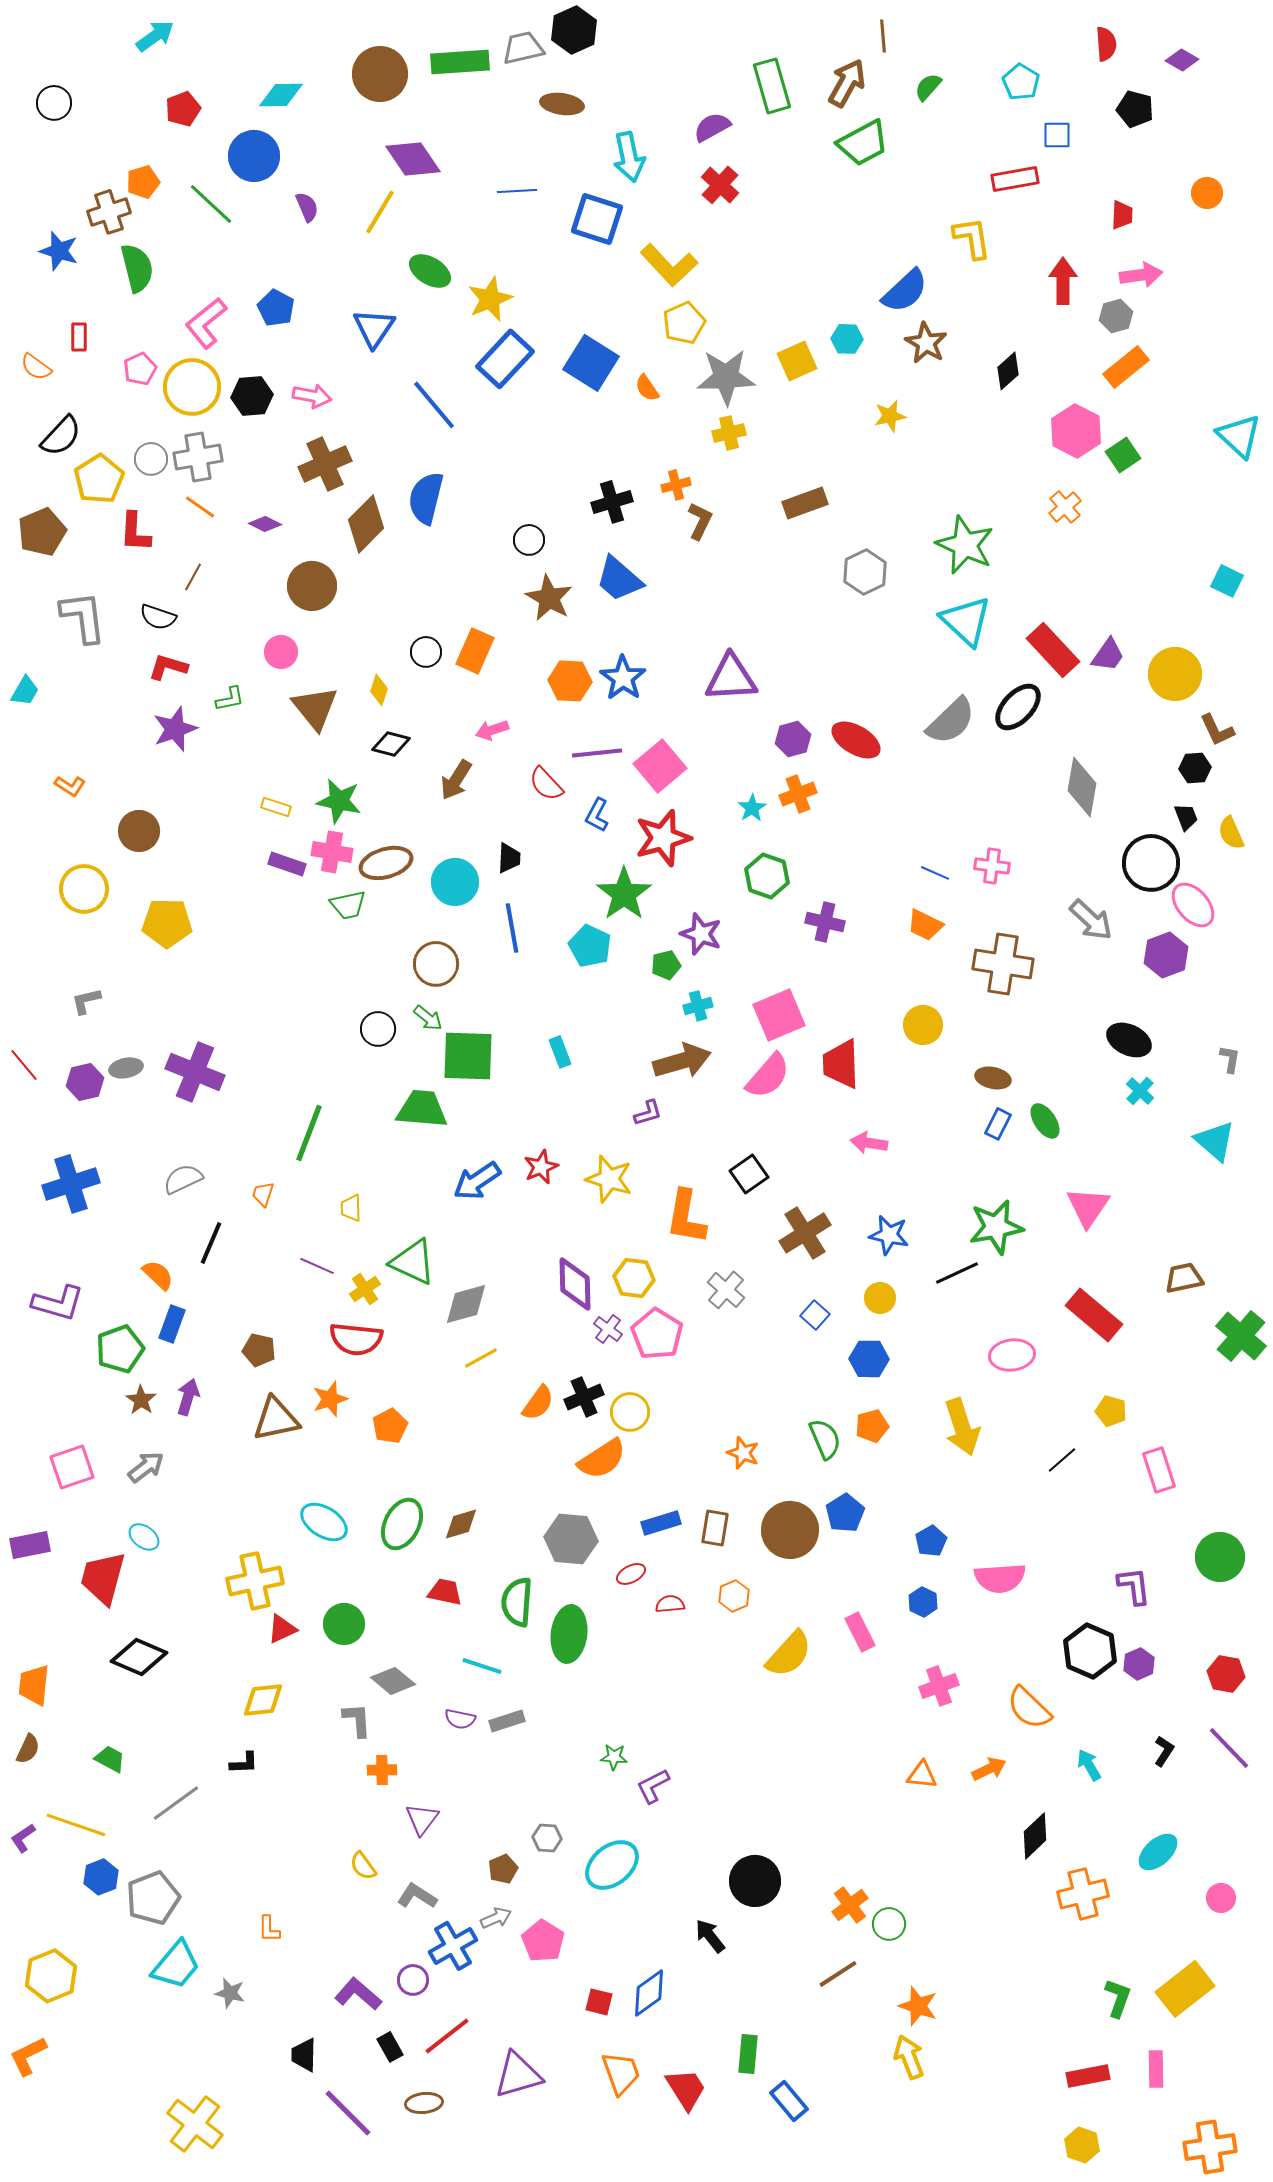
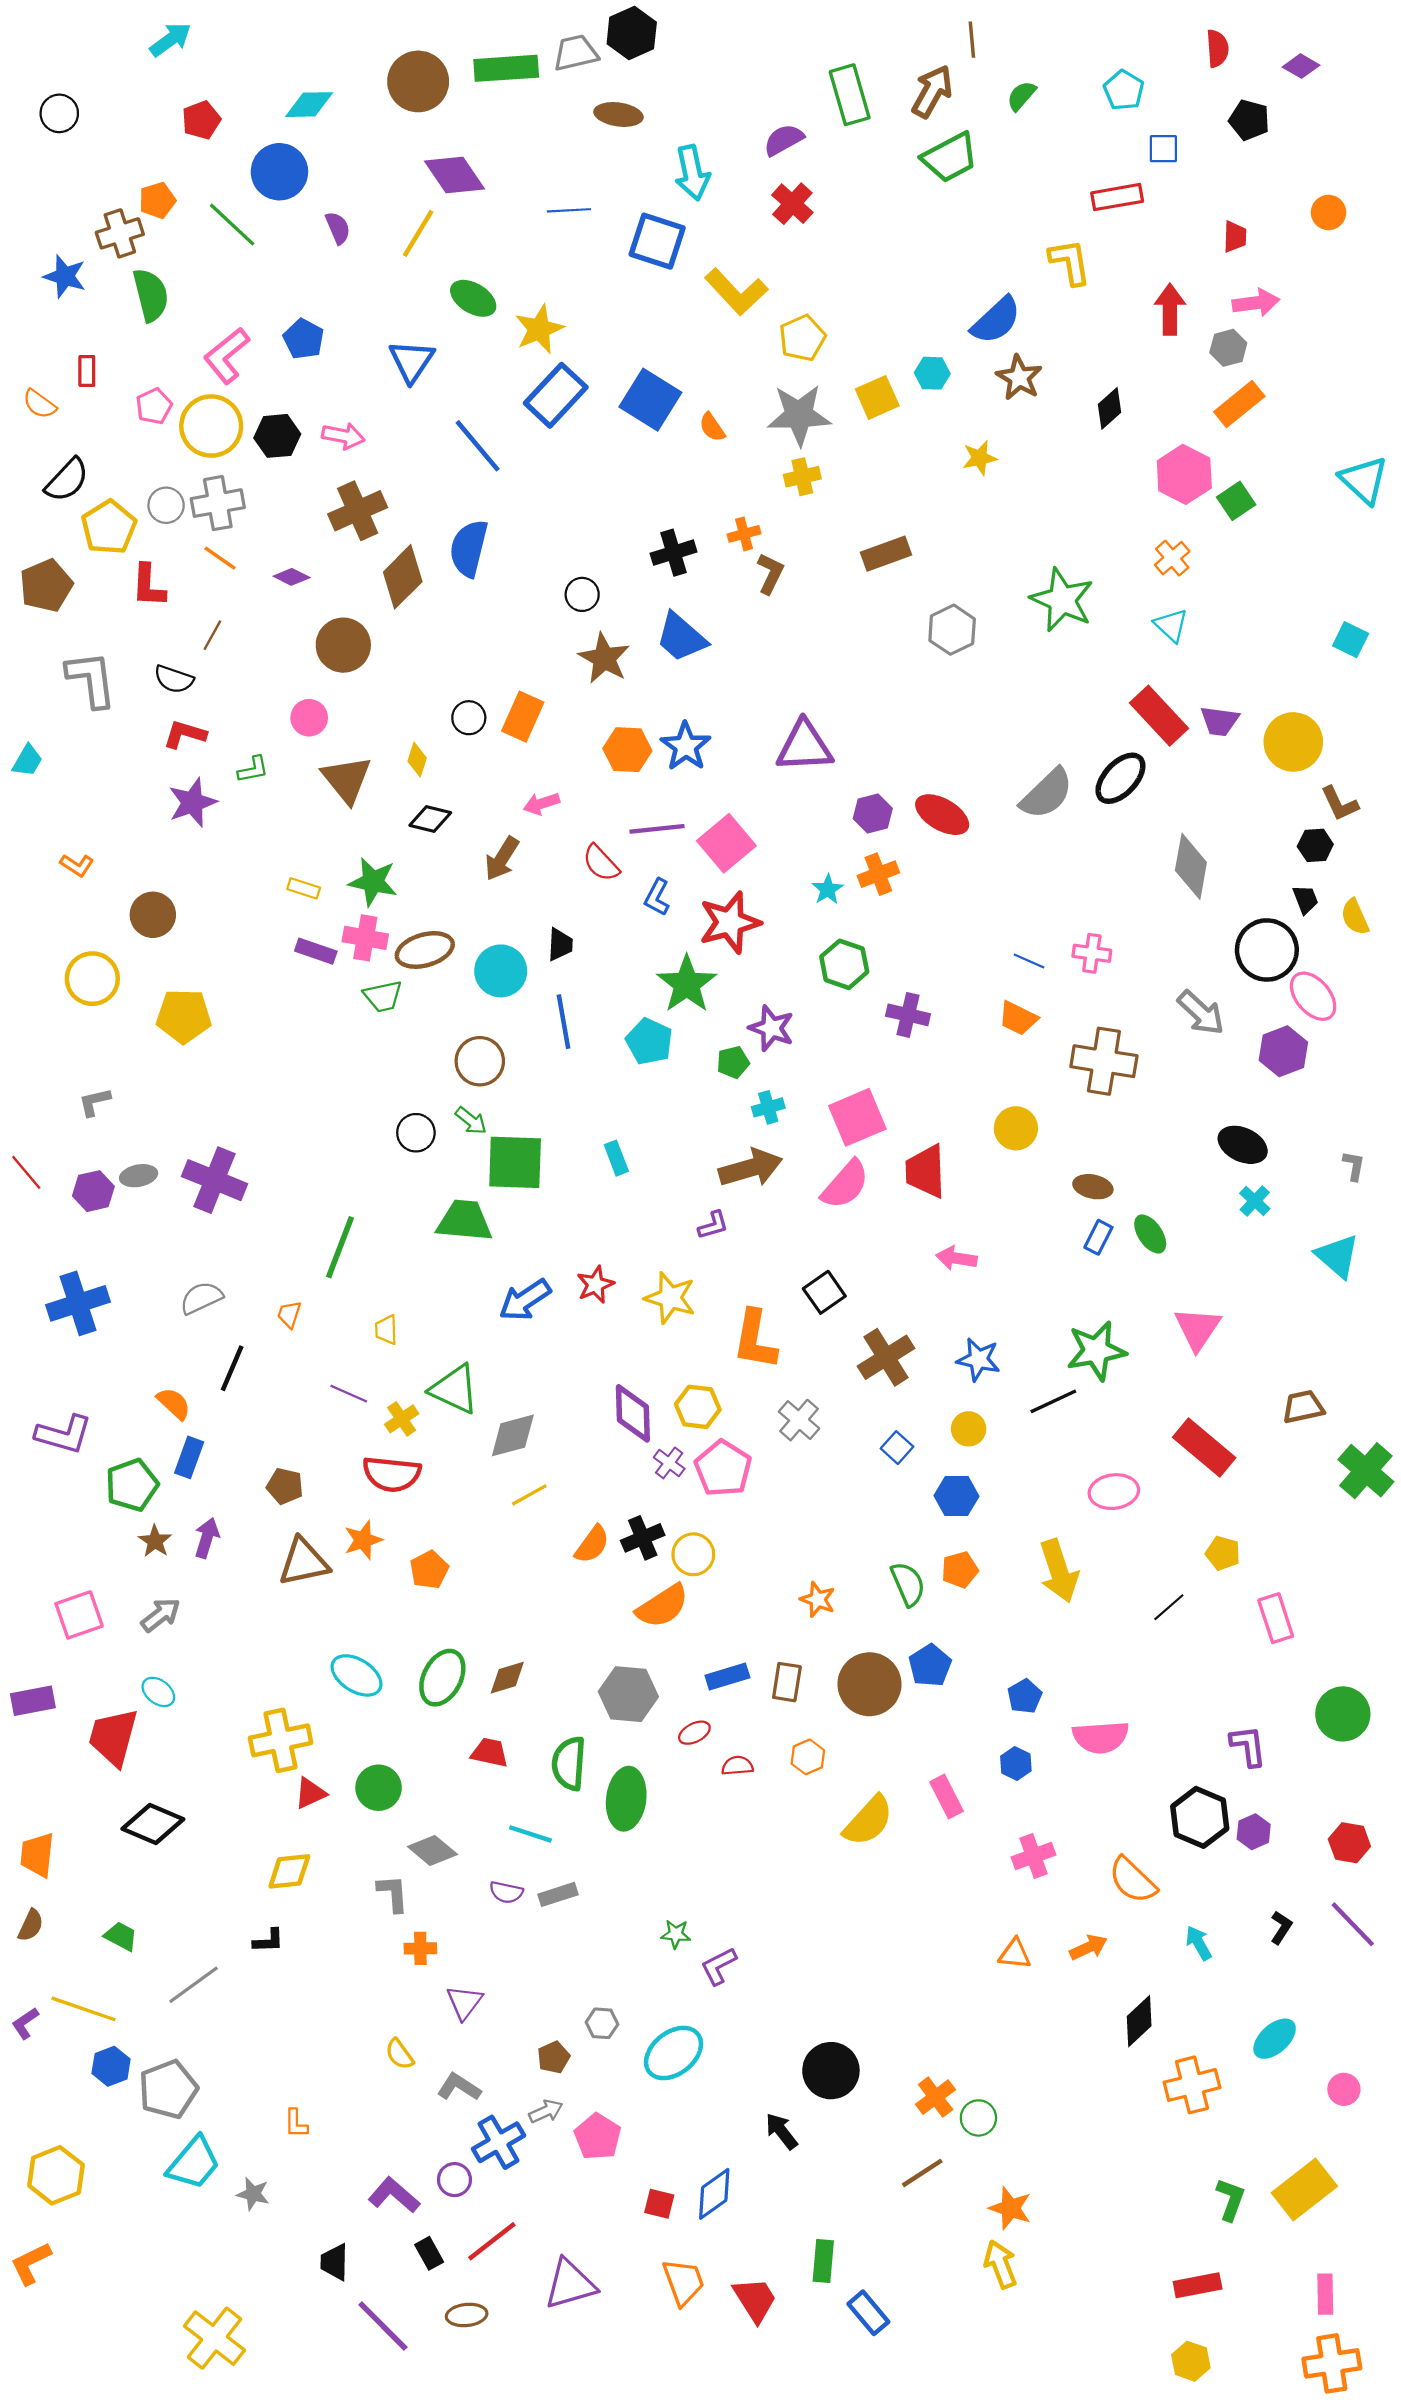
yellow pentagon: (684, 323) -> (802, 338), moved
cyan triangle: (966, 621) -> (1171, 625), moved, size x0.6
purple trapezoid: (1108, 655) -> (1220, 721), turned 63
pink rectangle: (1156, 2069) -> (1325, 2294), moved

